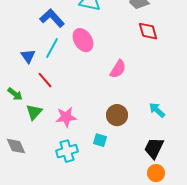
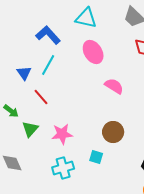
pink ellipse: (83, 40) -> (93, 52), moved
pink semicircle: (118, 69) -> (114, 86), turned -90

